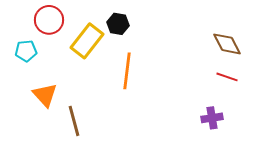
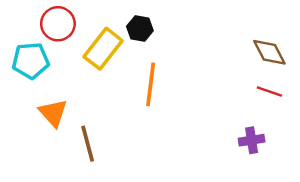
cyan pentagon: (26, 51) -> (31, 61), size x1.4

